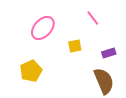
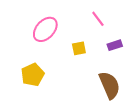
purple rectangle: (109, 53) -> (115, 45), moved

